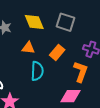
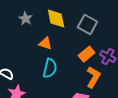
orange rectangle: (57, 52) -> (87, 54), moved

